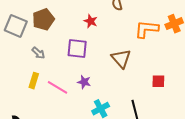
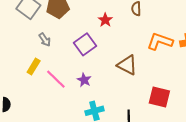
purple square: (77, 48) -> (85, 44), turned 35
brown triangle: (121, 59) -> (127, 65), turned -35
red square: (158, 81) -> (159, 97), size x1.5

